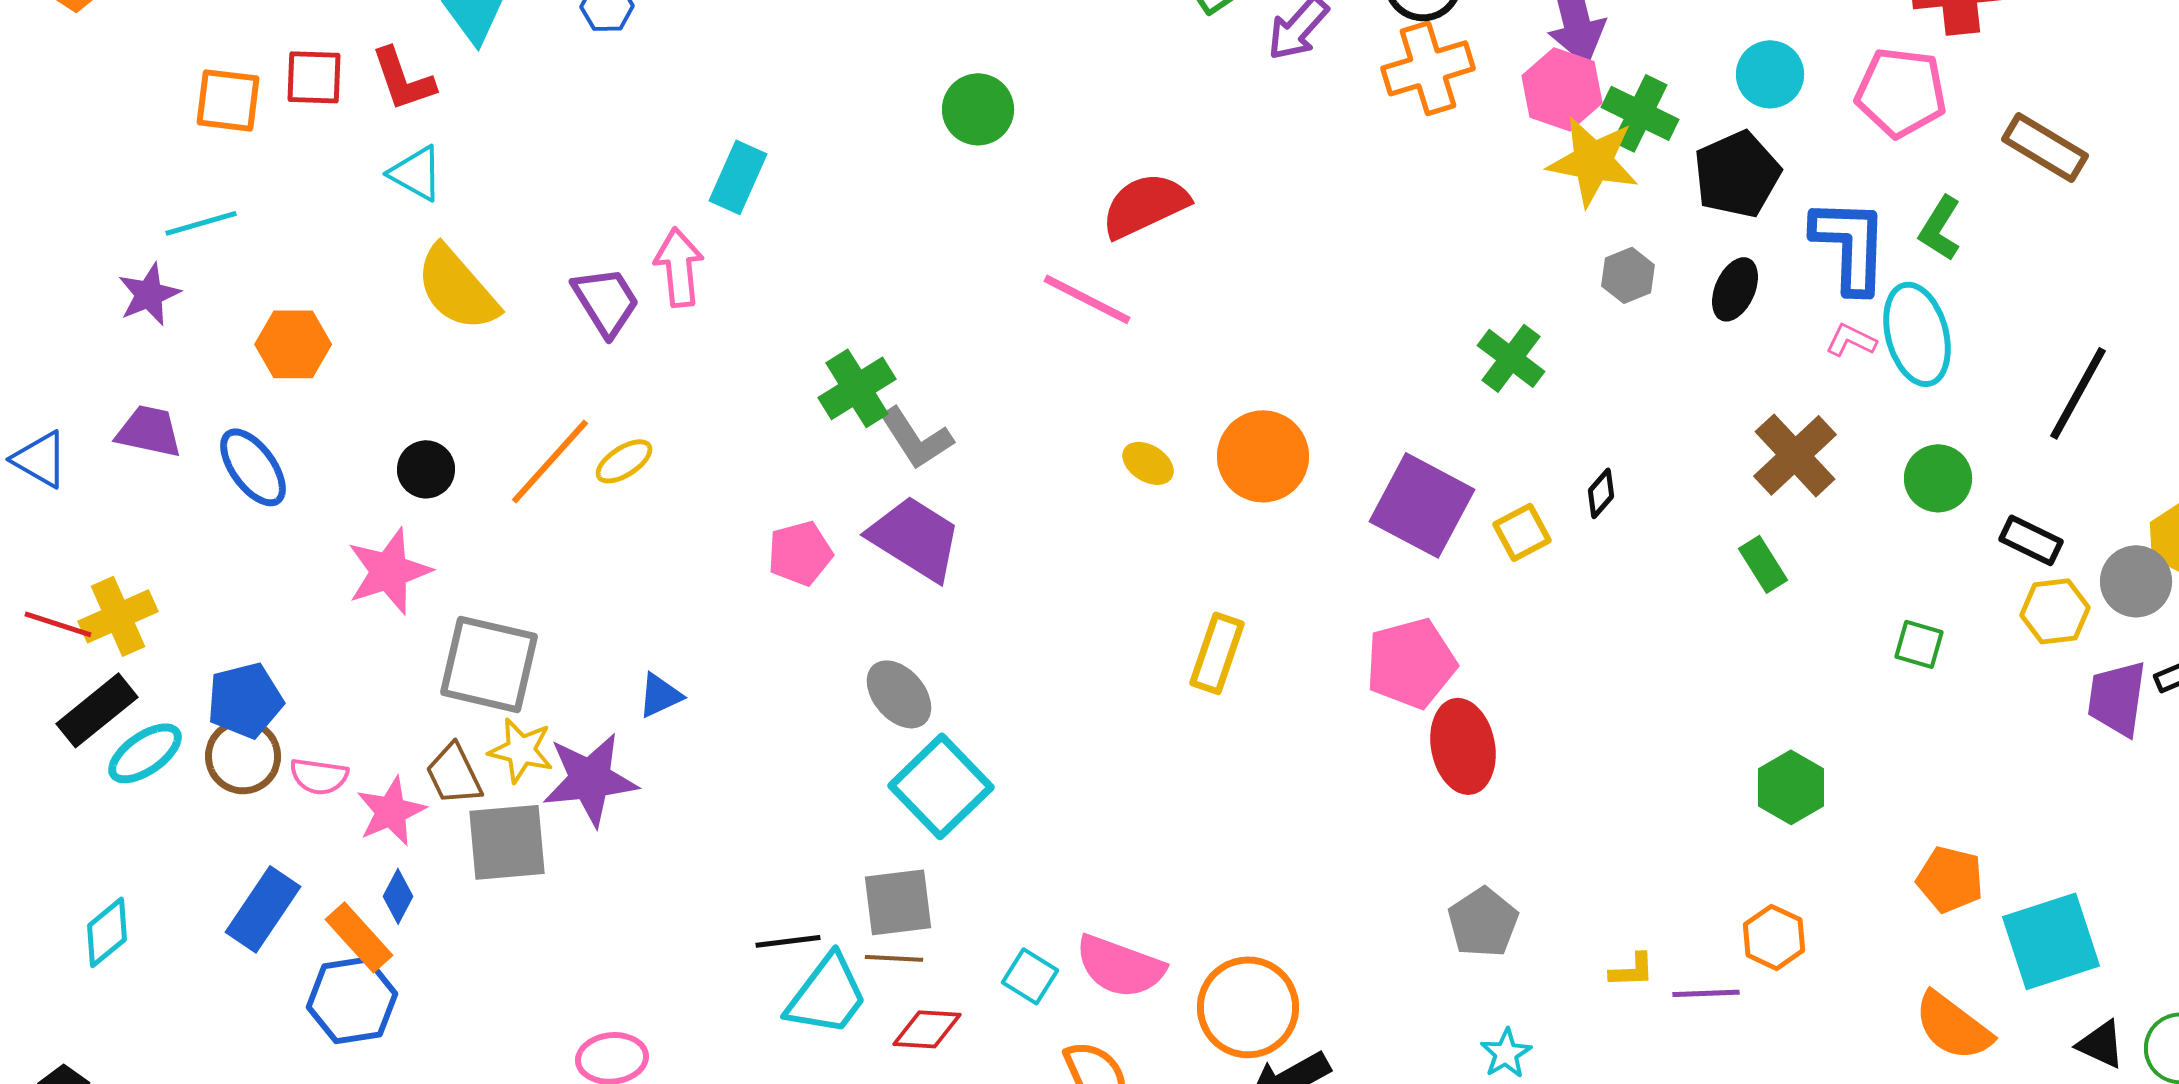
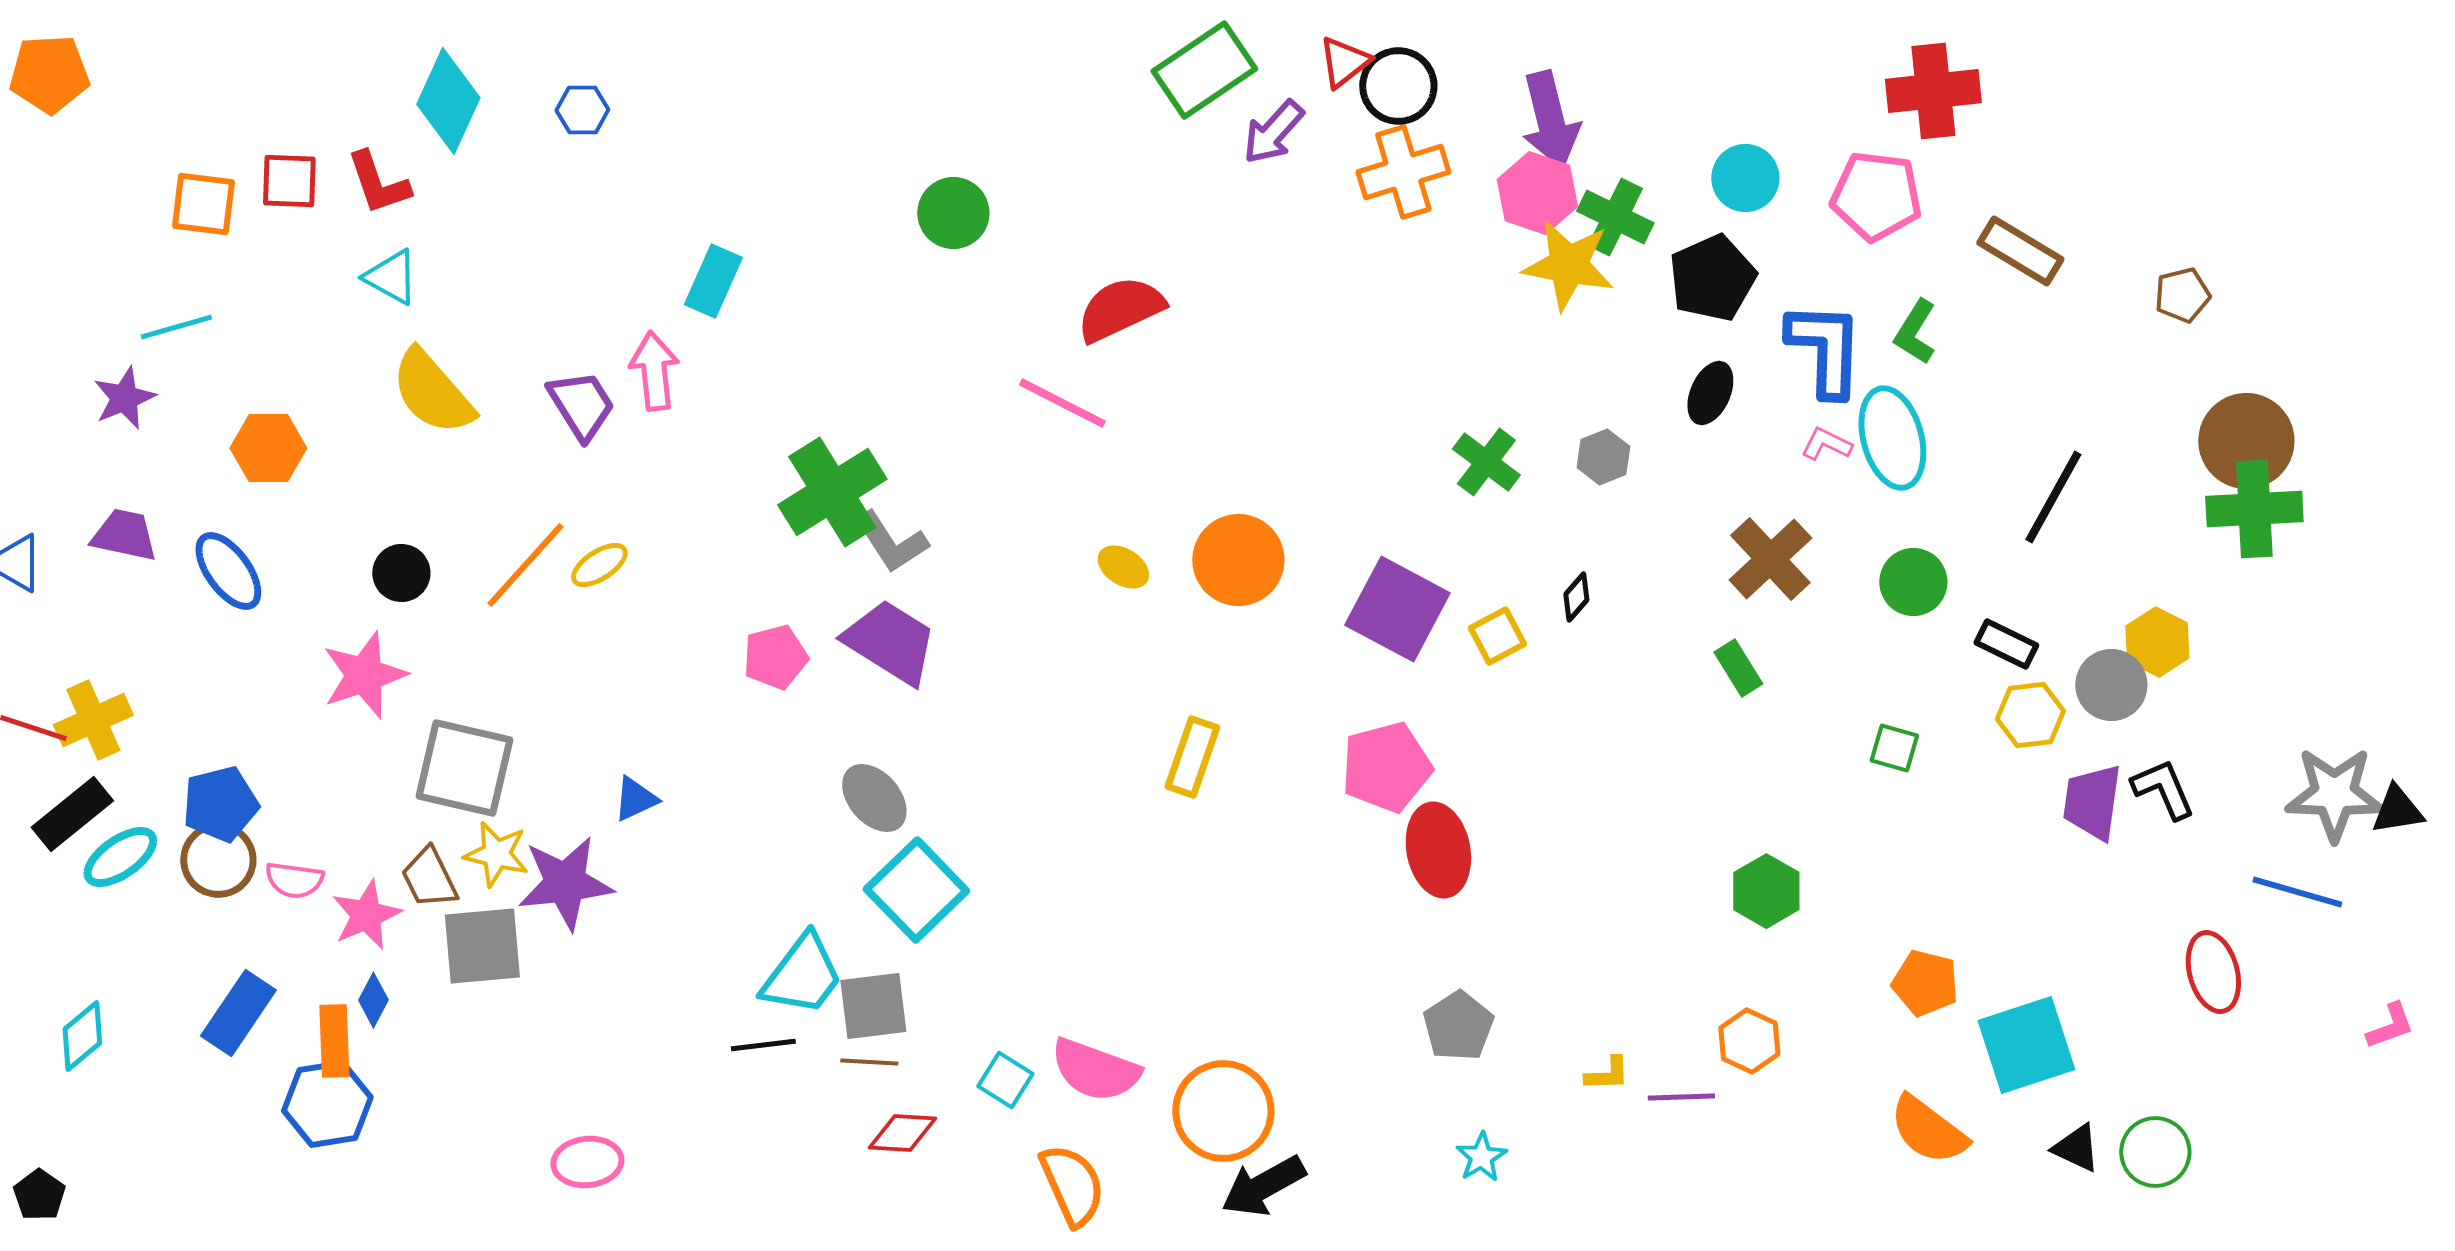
gray hexagon: (1628, 275) -> (1603, 457), moved
green cross: (857, 388) -> (832, 492), size x1.4
orange rectangle: (359, 937) -> (334, 1041), turned 40
cyan trapezoid: (827, 995) -> (802, 975), moved

